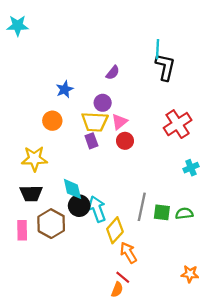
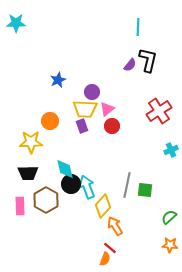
cyan line: (157, 49) -> (138, 27), moved
purple semicircle: (113, 73) -> (130, 65), moved
orange circle: (52, 121) -> (50, 121), moved
green semicircle: (184, 214) -> (169, 217), moved, turned -35

